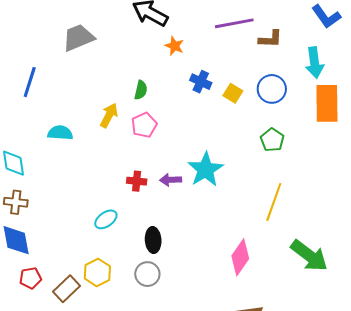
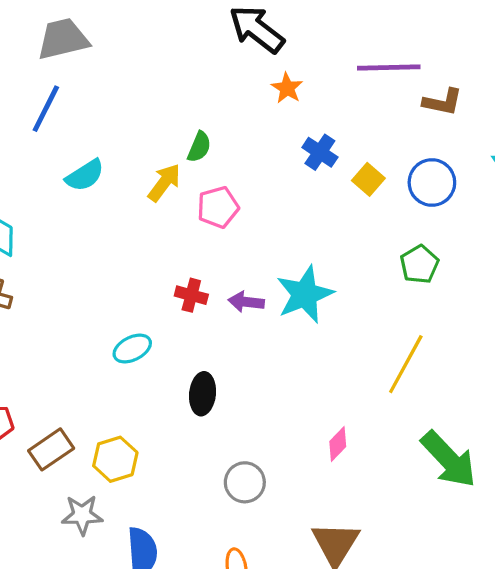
gray trapezoid: (78, 38) -> (63, 39), moved
green semicircle: (141, 90) -> (199, 147), moved
cyan semicircle: (60, 133) -> (85, 175), moved, turned 135
pink diamond: (240, 257) -> (338, 444), size x0.6
yellow hexagon: (97, 272) -> (115, 459), moved
gray circle: (147, 274) -> (245, 482), moved

